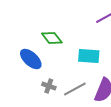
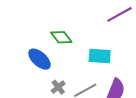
gray cross: (49, 86) -> (58, 87), turned 32

